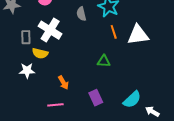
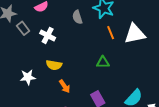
white cross: (50, 30) -> (48, 35), size x0.7
gray rectangle: (26, 37) -> (23, 28), moved, turned -32
yellow semicircle: (40, 53) -> (54, 65), moved

